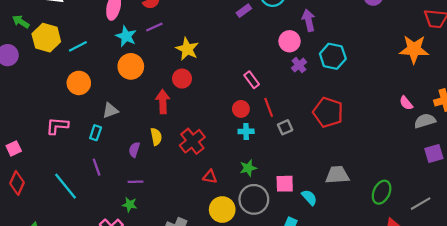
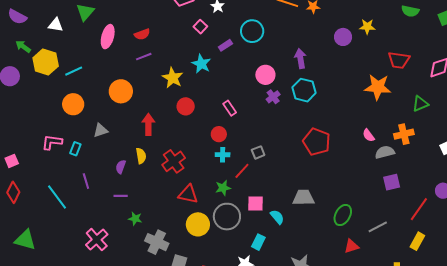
purple arrow: (309, 20) -> (300, 59), moved
cyan star: (126, 36) -> (201, 64), moved
red circle: (182, 79) -> (186, 106), moved
red line: (269, 107) -> (242, 171), moved, turned 60
red pentagon: (328, 112) -> (317, 142), moved
cyan rectangle: (96, 133) -> (75, 149), moved
red triangle: (210, 177) -> (188, 194), size x1.5
green star: (130, 205) -> (135, 219), moved

